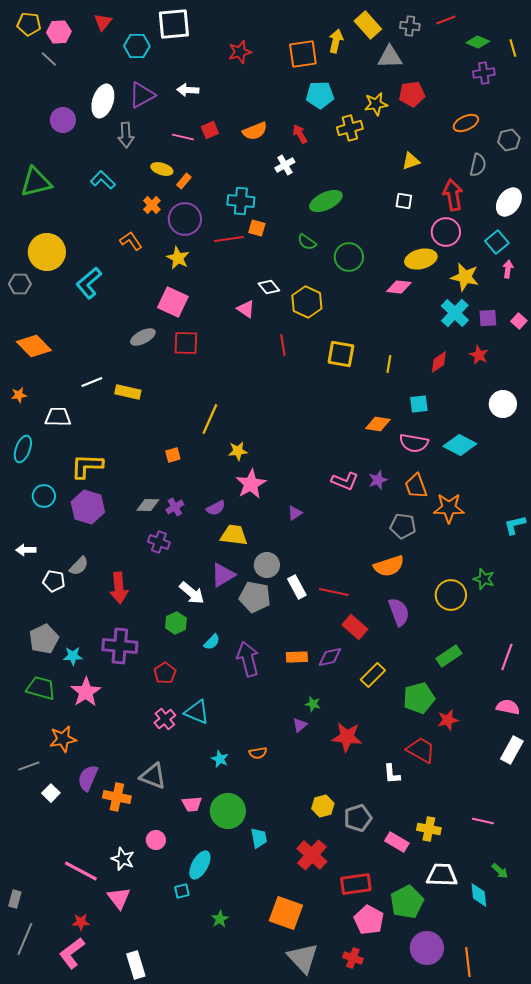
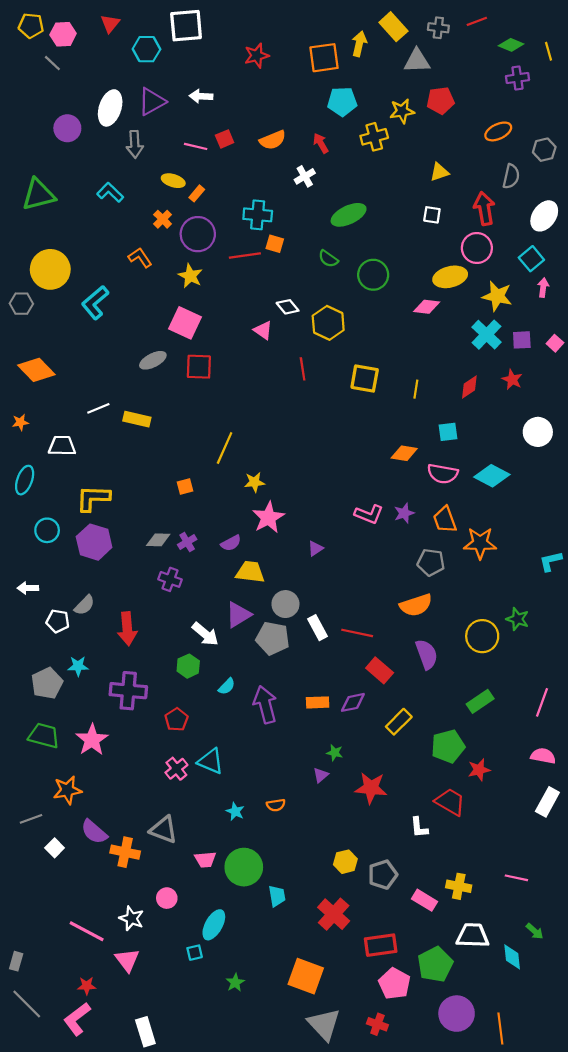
cyan star: (73, 656) -> (78, 666), moved
purple semicircle: (88, 778) -> (94, 832), turned -72
gray line: (25, 939) -> (27, 1004), turned -68

